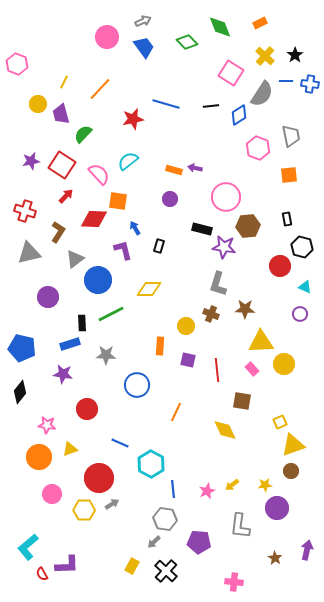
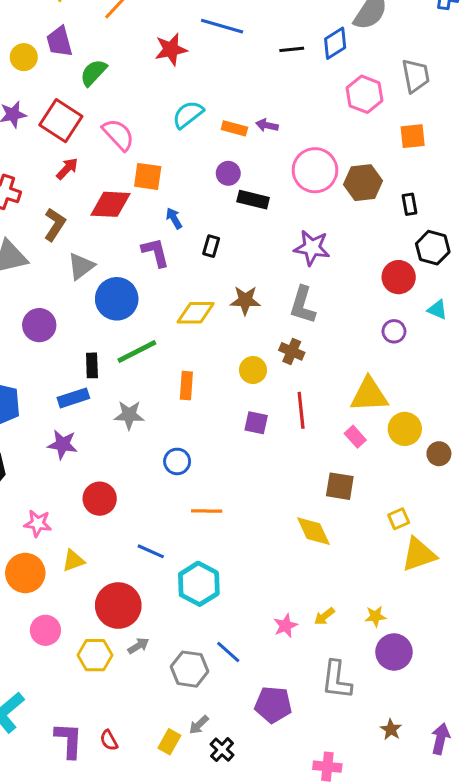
yellow circle: (38, 104) -> (24, 57), moved
black line: (211, 106) -> (292, 49), moved
cyan semicircle: (128, 161) -> (188, 114), moved
brown hexagon: (248, 226) -> (363, 183), moved
black rectangle: (202, 229) -> (253, 200), moved
brown star: (245, 309) -> (245, 300), moved
purple circle: (300, 314) -> (394, 331), moved
orange rectangle: (160, 346) -> (186, 386), moved
red line: (217, 370) -> (301, 410), moved
blue circle: (137, 385) -> (177, 461), size x0.7
orange line: (176, 412) -> (207, 511), moved, turned 66
brown circle: (291, 471) -> (439, 454), moved
blue line: (173, 489) -> (228, 652), moved, turned -42
gray hexagon: (165, 519) -> (190, 669), moved
gray arrow: (154, 542) -> (199, 725), moved
purple arrow: (307, 550) -> (440, 739), moved
purple L-shape: (67, 565) -> (69, 740), turned -85
black cross: (166, 571) -> (222, 750), size x0.7
red semicircle: (42, 574) -> (109, 740), moved

